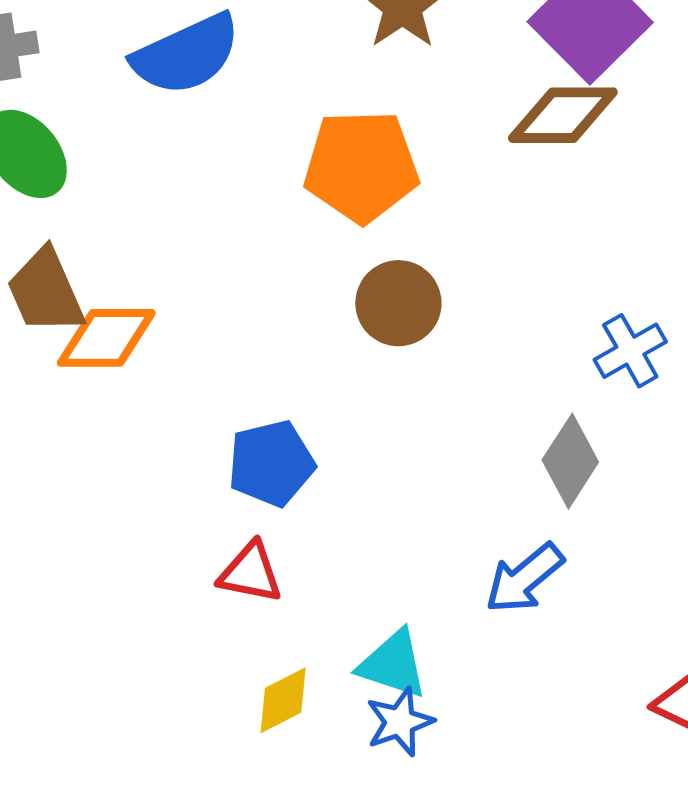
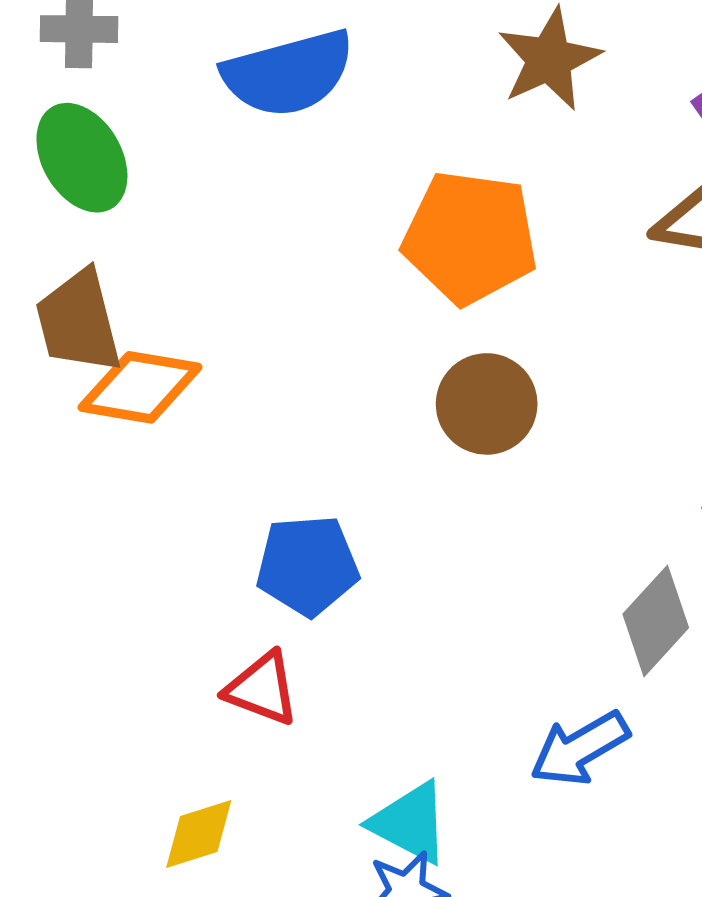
yellow diamond: (283, 700) -> (199, 834), moved

